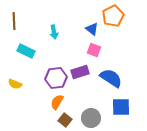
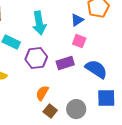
blue triangle: (92, 29) -> (77, 20), turned 48
cyan arrow: (54, 32) -> (39, 23), size x1.6
purple hexagon: (56, 78) -> (36, 58), moved

